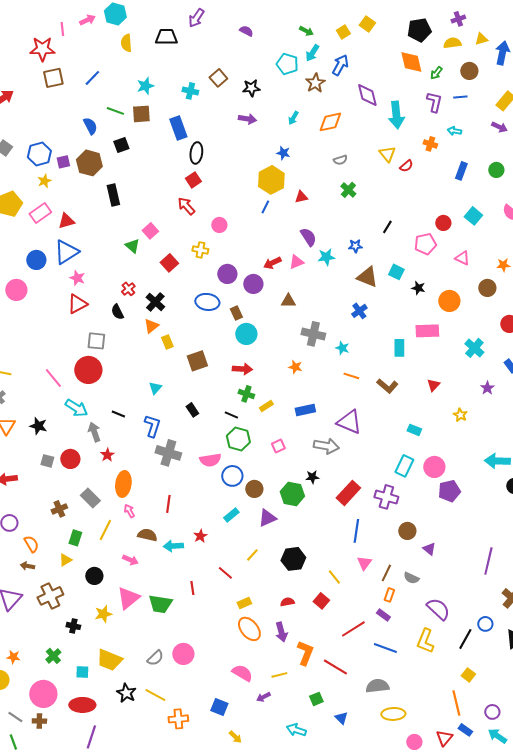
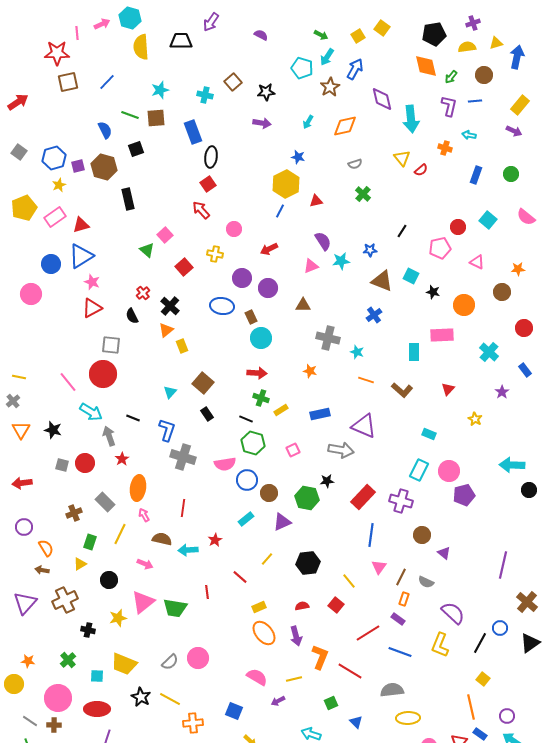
yellow semicircle: (126, 43) -> (141, 47), size x1.4
red arrow: (272, 263) -> (269, 249), moved
brown square: (197, 361) -> (203, 383), moved, turned -30

